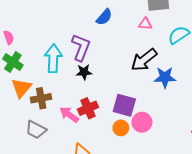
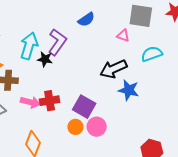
black star: (84, 72) -> (45, 59), moved
pink arrow: (69, 115) -> (30, 102), turned 144

